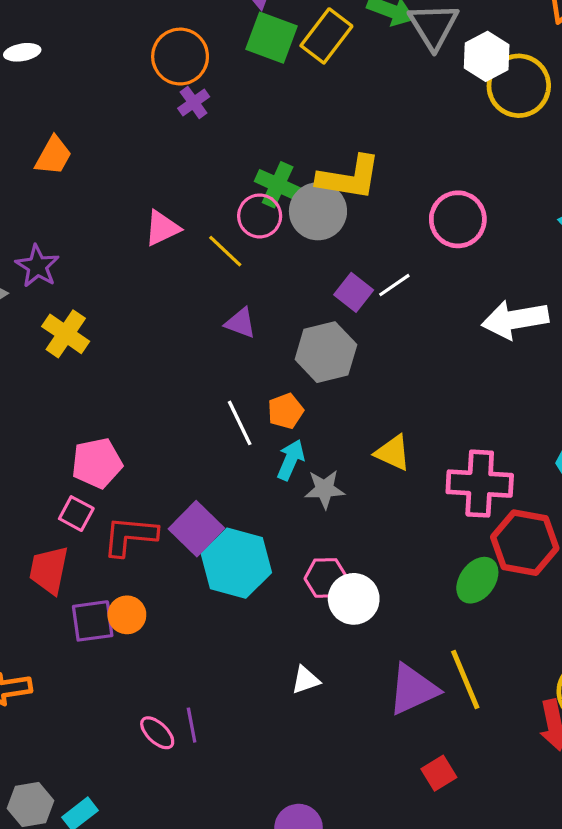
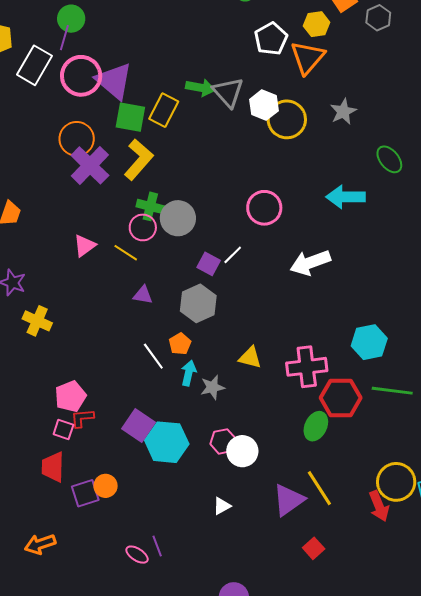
purple cross: (194, 102) -> (90, 165), size x2.0
yellow L-shape: (349, 178) -> (139, 160), moved, turned -48
red L-shape: (130, 536) -> (82, 418), moved, size x0.7

